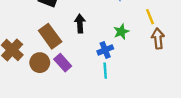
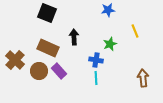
brown rectangle: (50, 36) -> (48, 48), turned -30
brown arrow: (158, 38) -> (143, 78), moved
blue cross: (105, 50) -> (96, 60), turned 32

